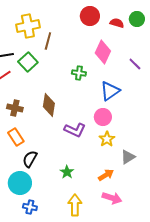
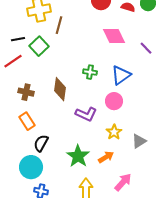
pink diamond: (103, 52) -> (114, 36), turned -50
green cross: (79, 73) -> (90, 72), moved
yellow star: (107, 139) -> (114, 132), moved
green star: (67, 172) -> (78, 156), size x1.6
orange arrow: (106, 175) -> (106, 157), moved
pink arrow: (112, 198) -> (123, 182), turned -66

